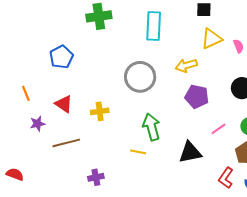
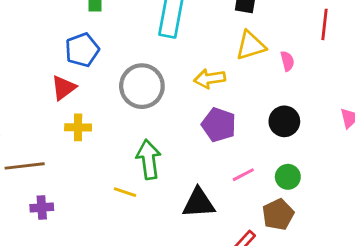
blue pentagon: (61, 57) -> (82, 50), moved
red triangle: (64, 104) -> (64, 88), moved, turned 42
purple cross: (96, 177) -> (42, 207), moved

